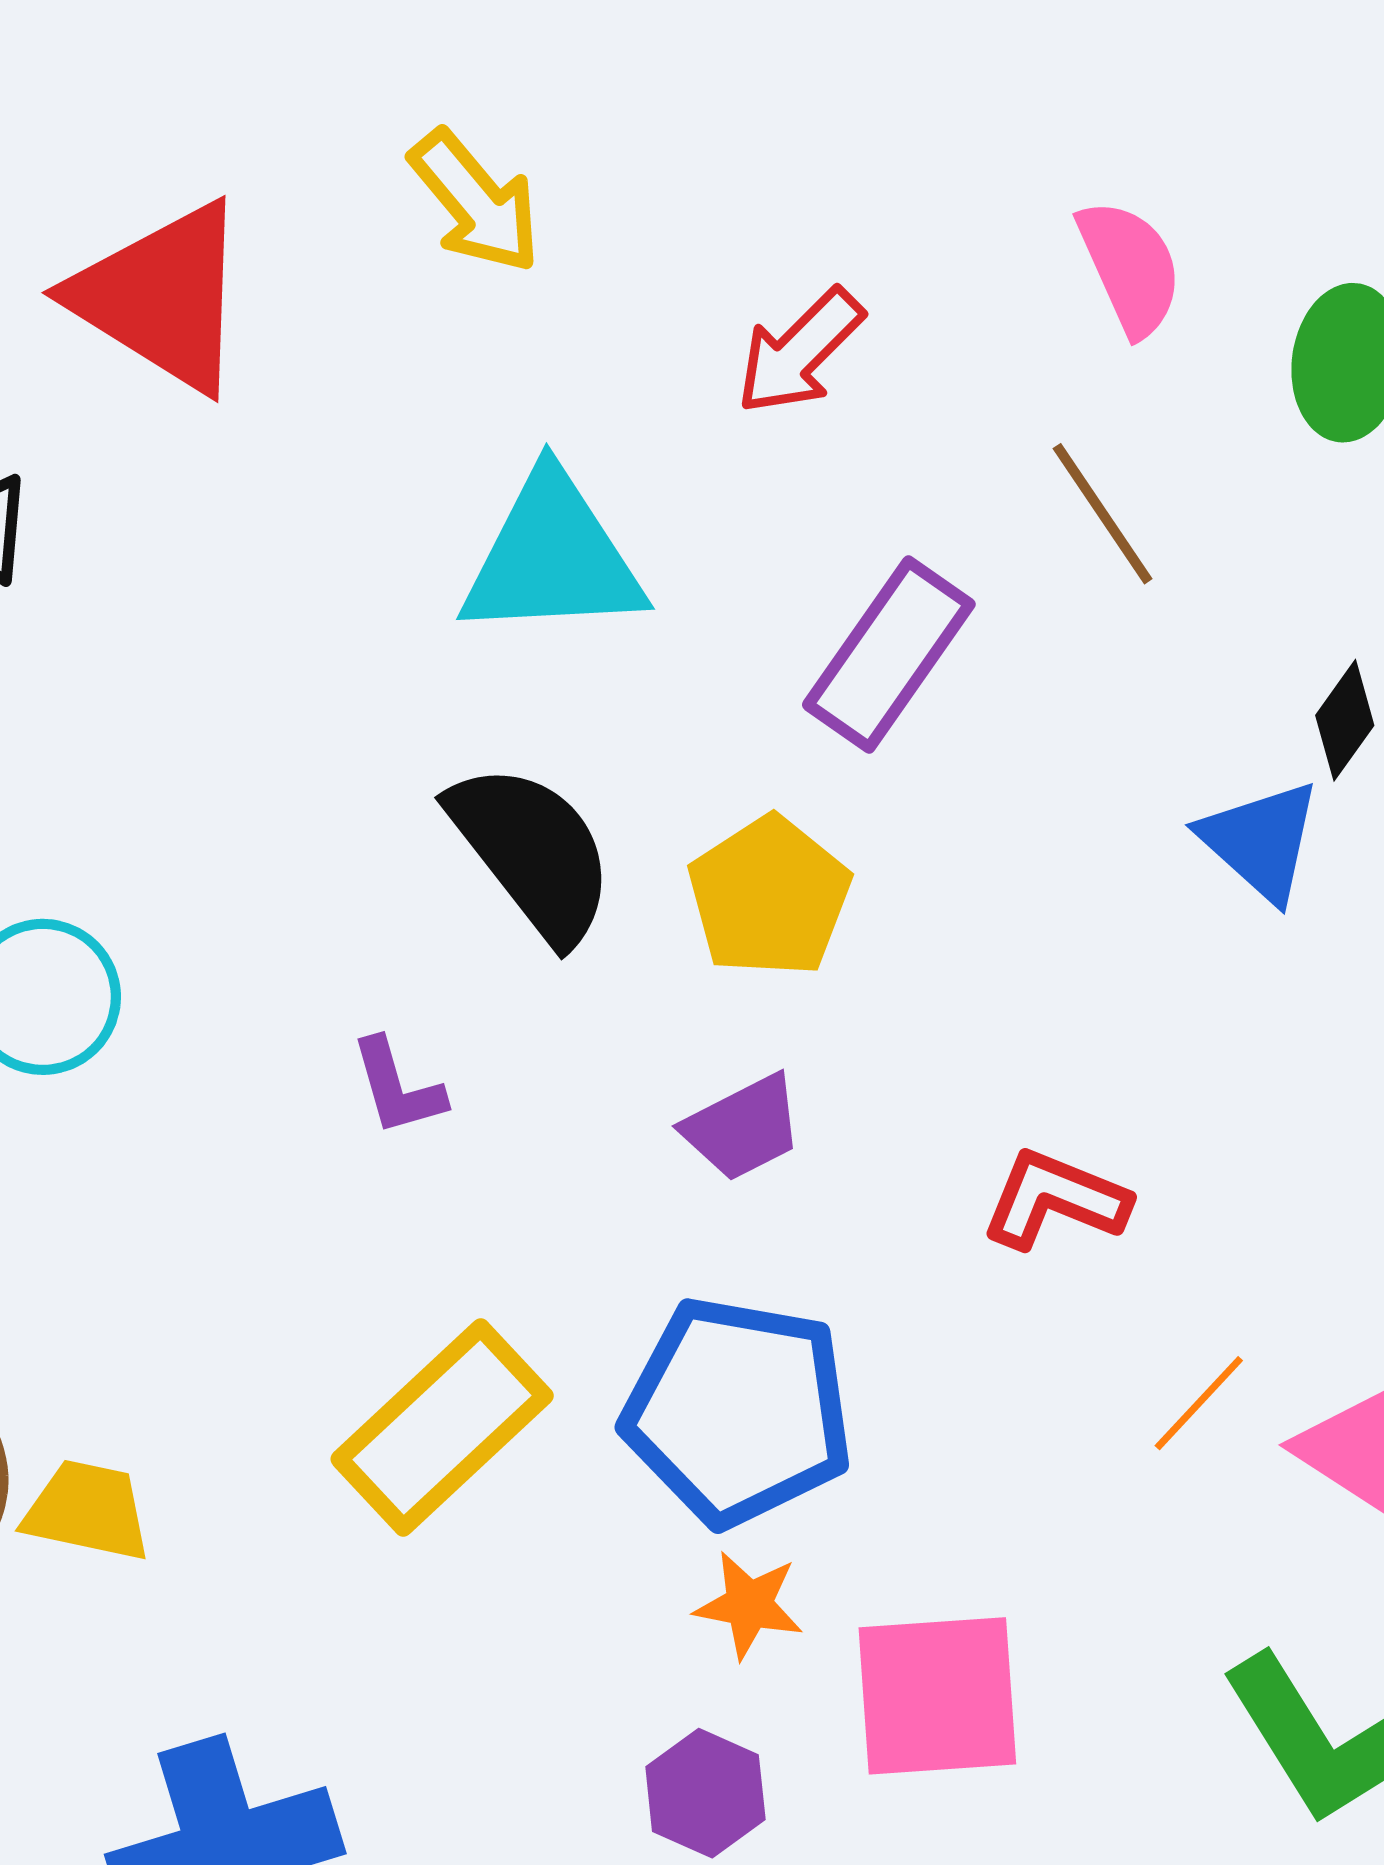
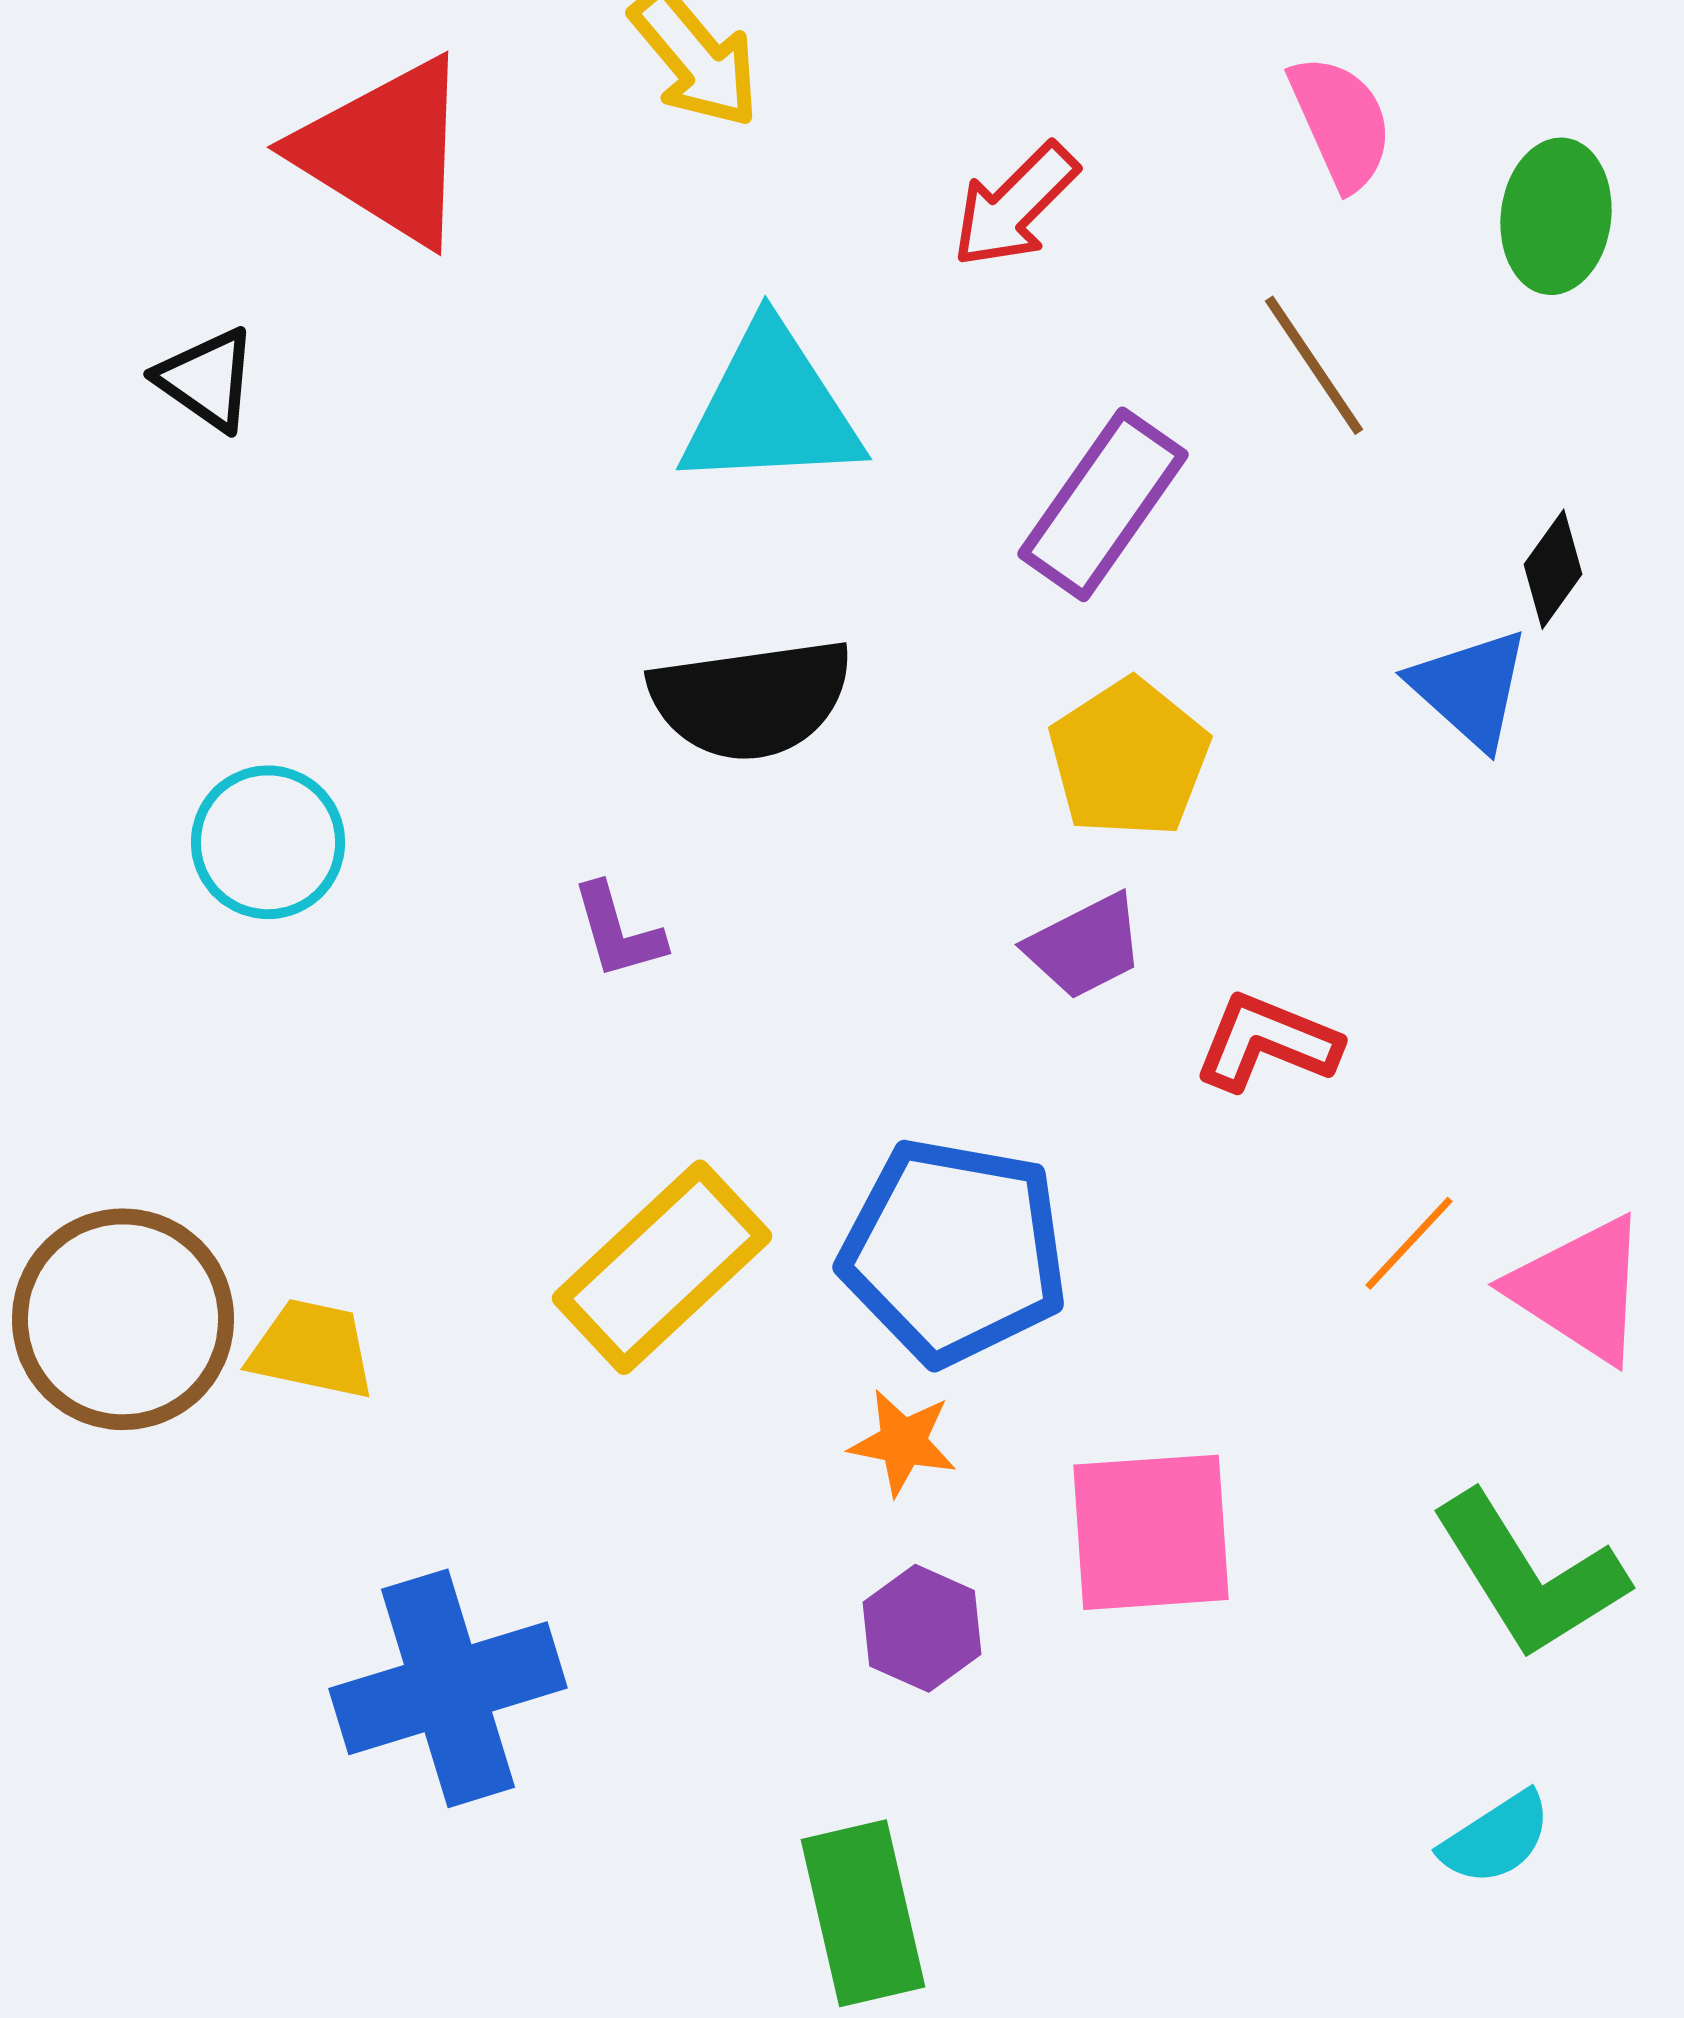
black semicircle: (532, 852) -> (751, 699), turned 120
yellow pentagon: (769, 897) -> (1129, 758), moved
purple trapezoid: (743, 1128) -> (1085, 946), moved
orange star: (749, 1605) -> (903, 1442), moved

